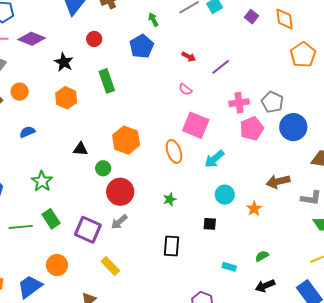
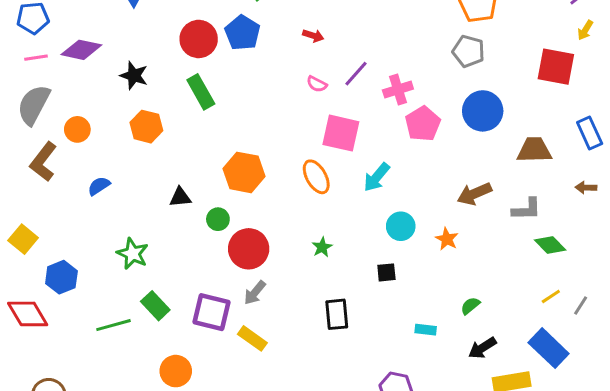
red circle: (94, 39) -> (199, 39), moved, size x1.6
purple line: (221, 67) -> (356, 74), moved
gray pentagon: (272, 102) -> (468, 51), moved
yellow rectangle: (110, 266) -> (252, 338), moved

